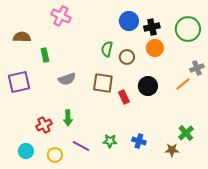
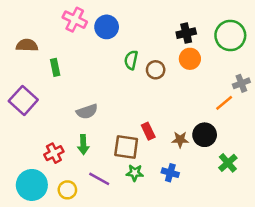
blue circle: (129, 21) -> (107, 27), moved
gray semicircle: (67, 79) -> (87, 111), moved
purple square: (19, 82) -> (23, 100), turned -35
brown square: (103, 83) -> (126, 147), moved
black circle: (148, 86) -> (205, 135), moved
red rectangle: (124, 97) -> (148, 131), moved
brown star: (172, 150) -> (180, 140), moved
cyan circle: (26, 151) -> (32, 185), size x1.6

